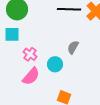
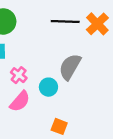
gray semicircle: (73, 47) -> (70, 67), size x1.6

